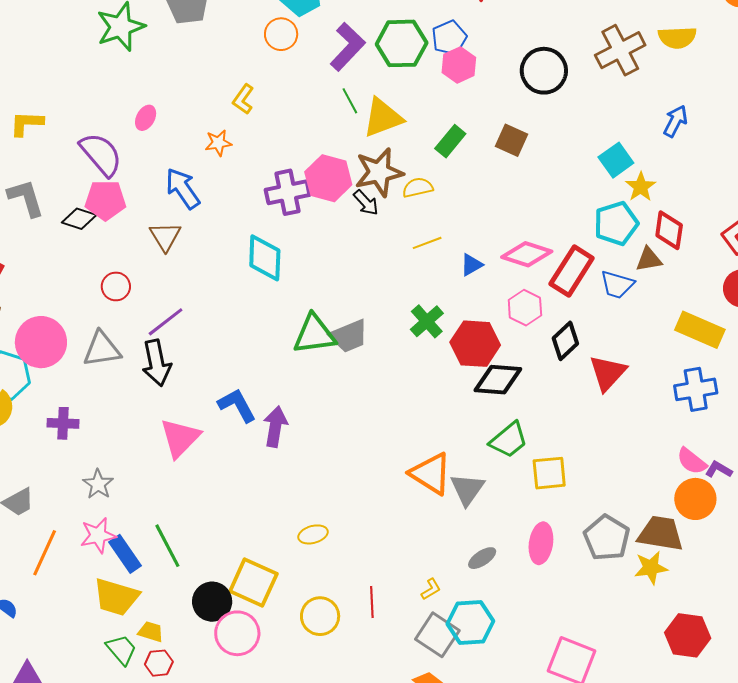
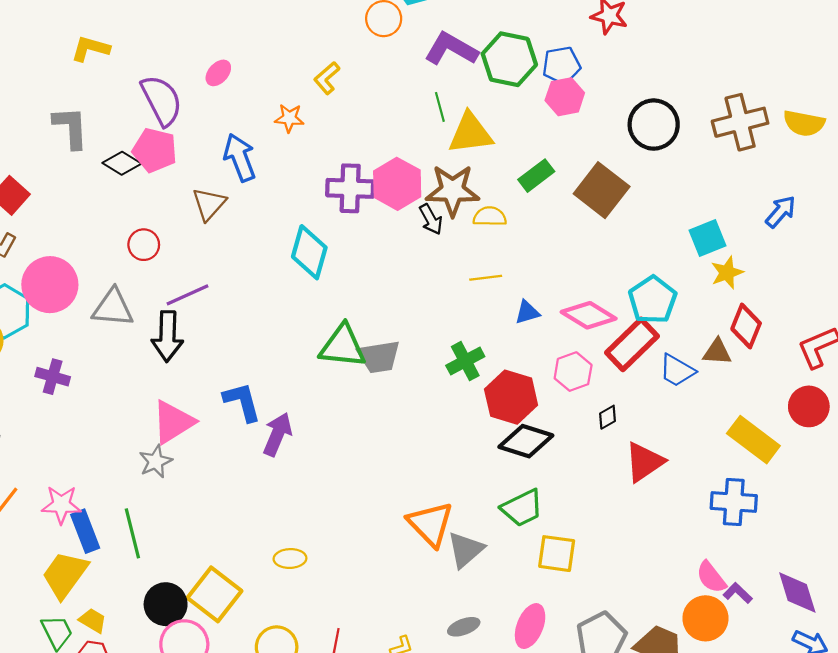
purple L-shape: (348, 47) -> (451, 49), turned -117
brown square: (512, 140) -> (602, 190), size x1.5
cyan pentagon: (616, 223) -> (653, 300), moved, turned -30
black diamond: (565, 341) -> (608, 417), size x0.6
gray star: (98, 484) -> (156, 462), moved
yellow trapezoid: (116, 597) -> (65, 575), turned 96

